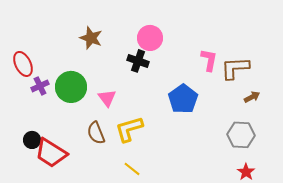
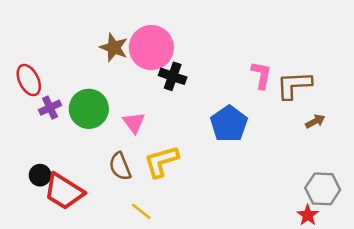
pink circle: (150, 38) -> (151, 48), moved, size x1.4
gray hexagon: (241, 135) -> (323, 189), moved
yellow line: (132, 169) -> (141, 211), moved

